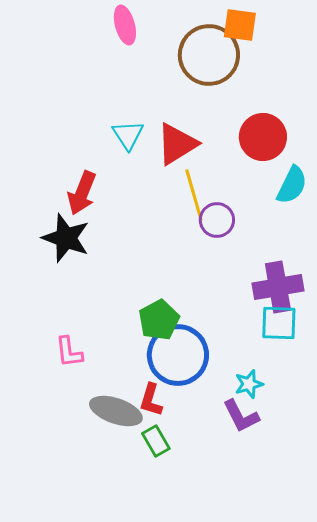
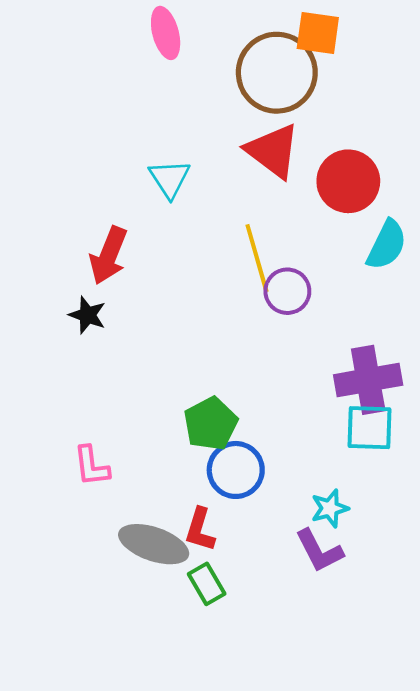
red triangle: (177, 144) -> (273, 151), moved, turned -51
black star: (66, 238) -> (87, 315), size x0.6
blue circle: (178, 355) -> (236, 470), size x0.7

